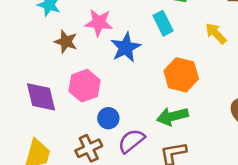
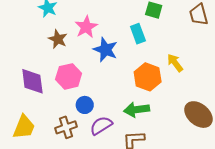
pink star: (99, 23) -> (86, 27), turned 30
yellow arrow: (216, 33) -> (175, 63), moved
blue star: (126, 47) -> (105, 50), turned -30

